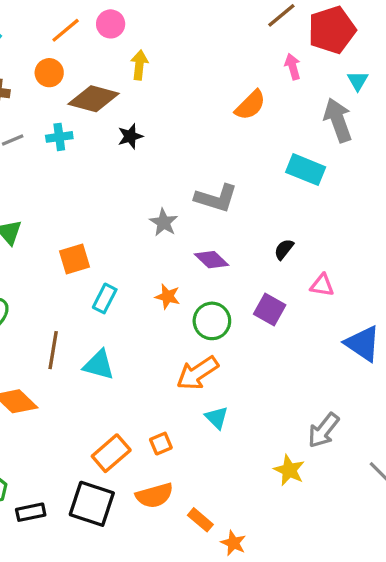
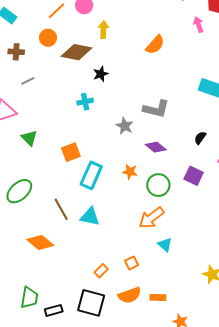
orange semicircle: (250, 105) -> (155, 45), moved
cyan cross: (59, 137) -> (85, 102), moved
cyan rectangle: (105, 298) -> (91, 175), size x1.5
brown line: (53, 350) -> (61, 209), turned -35
orange rectangle: (111, 453) -> (101, 271), size x0.6
orange rectangle: (200, 520) -> (158, 298), moved, turned -35

